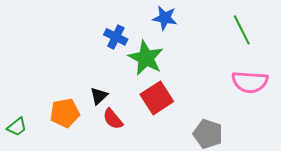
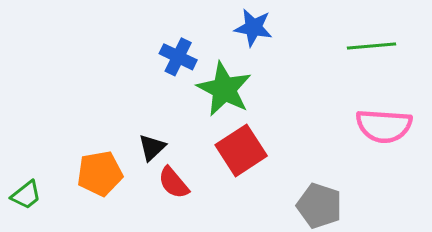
green line: (242, 30) -> (372, 46), turned -68

